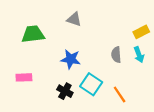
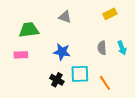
yellow rectangle: (141, 32) -> (110, 14), moved
pink rectangle: (24, 77) -> (21, 55), moved
cyan square: (91, 84) -> (80, 74), turned -36

